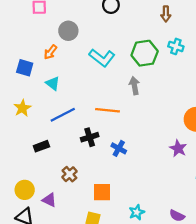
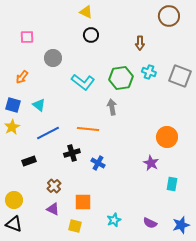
orange arrow: (50, 52) -> (22, 77), moved
blue square: (25, 68) -> (13, 105), moved
purple triangle: (49, 200) -> (53, 209), moved

